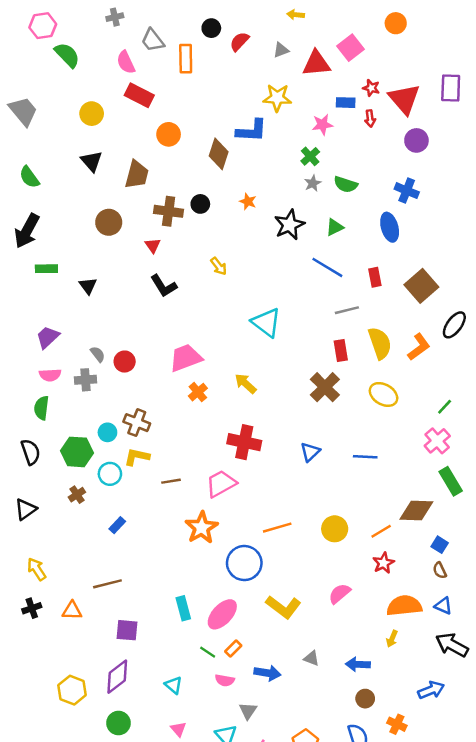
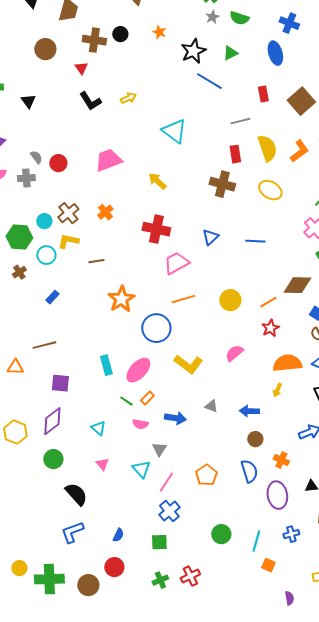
yellow arrow: (219, 266) -> (128, 98), moved, turned -77
blue line: (327, 267) -> (209, 81), moved
brown cross: (325, 387) -> (222, 184), turned -30
orange cross: (198, 392) -> (105, 212), moved
brown cross: (137, 423) -> (68, 213), turned 30
pink trapezoid: (221, 484) -> (176, 263), moved

